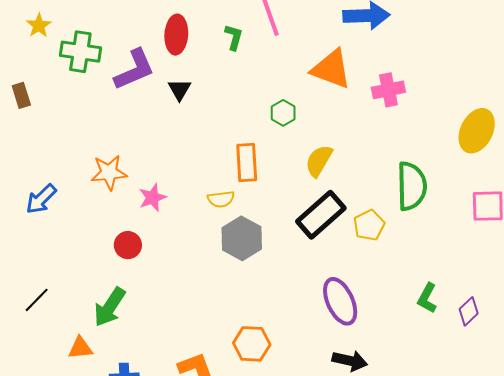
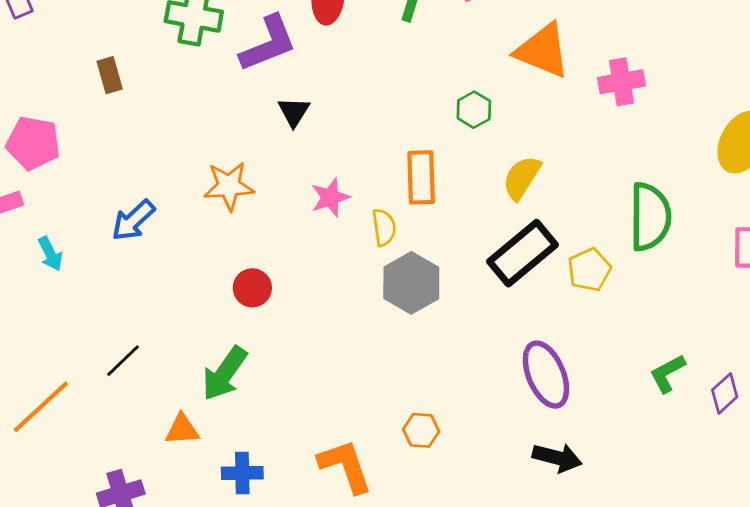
black triangle: (179, 90) -> (294, 112), moved
pink star: (153, 198) -> (330, 197), moved
yellow semicircle: (221, 199) -> (384, 227), turned -92
green L-shape: (427, 298) -> (667, 373), turned 32
orange hexagon: (252, 344) -> (421, 430), size x0.7

